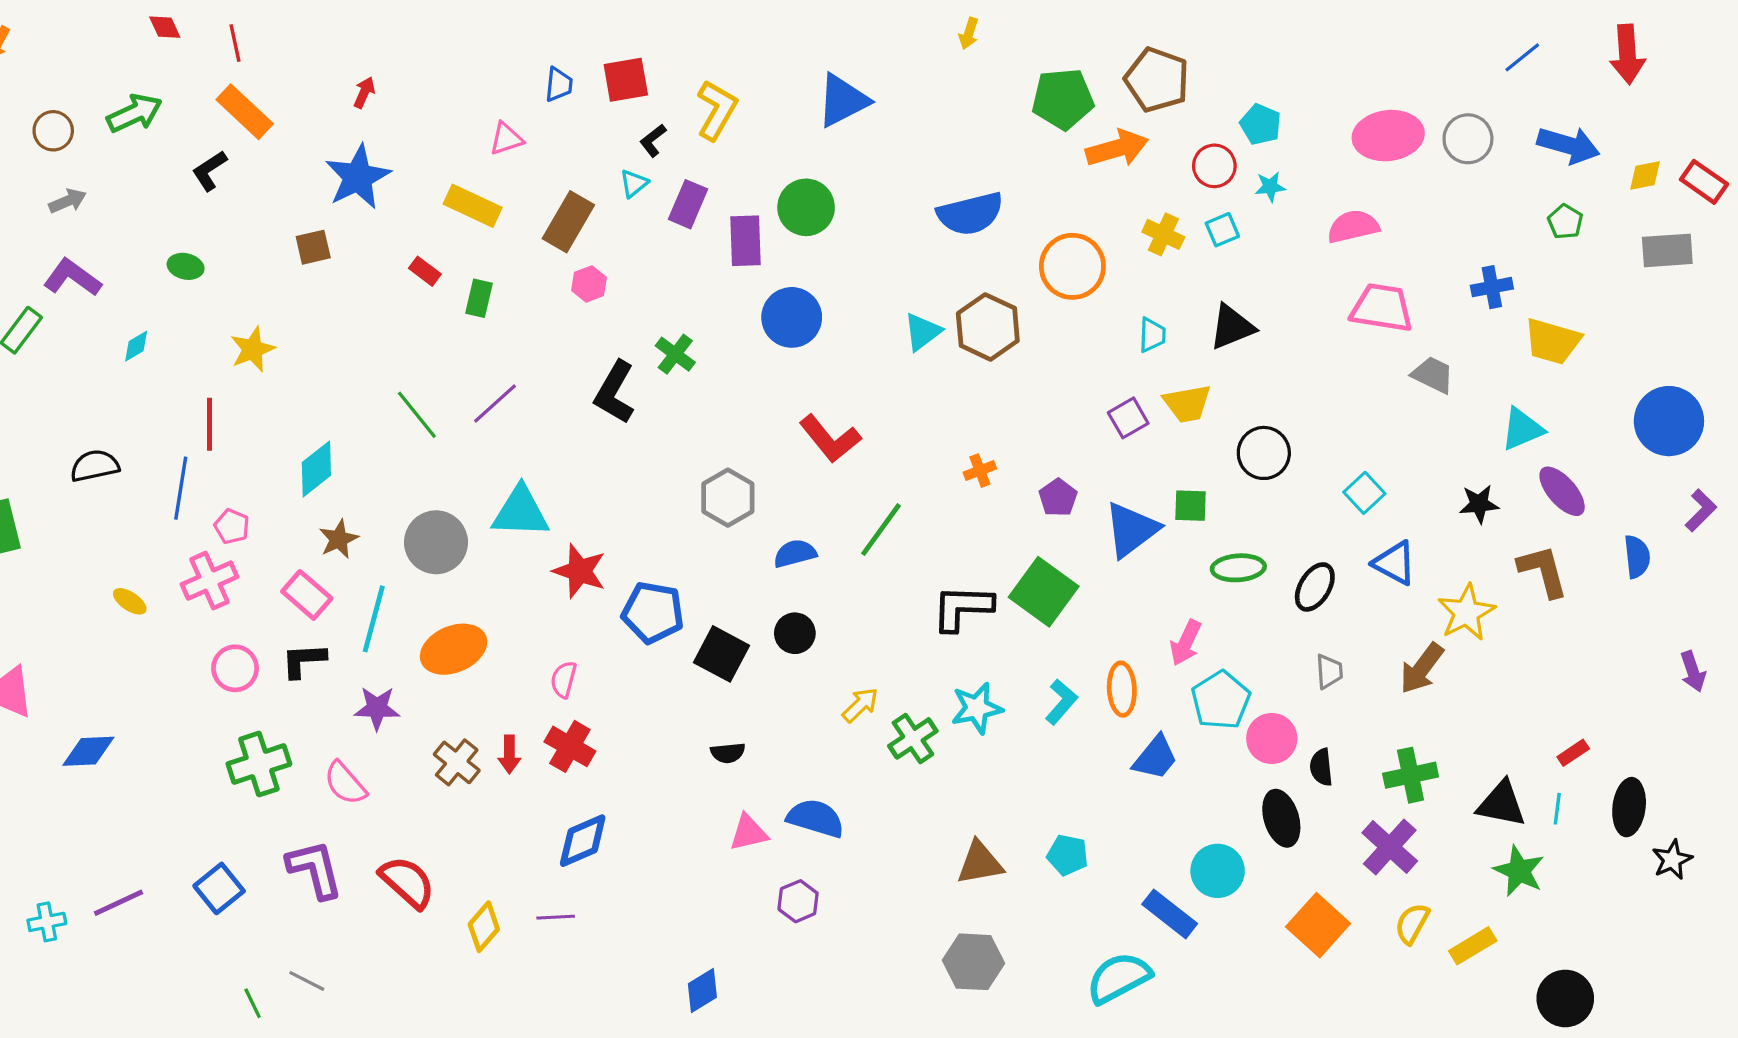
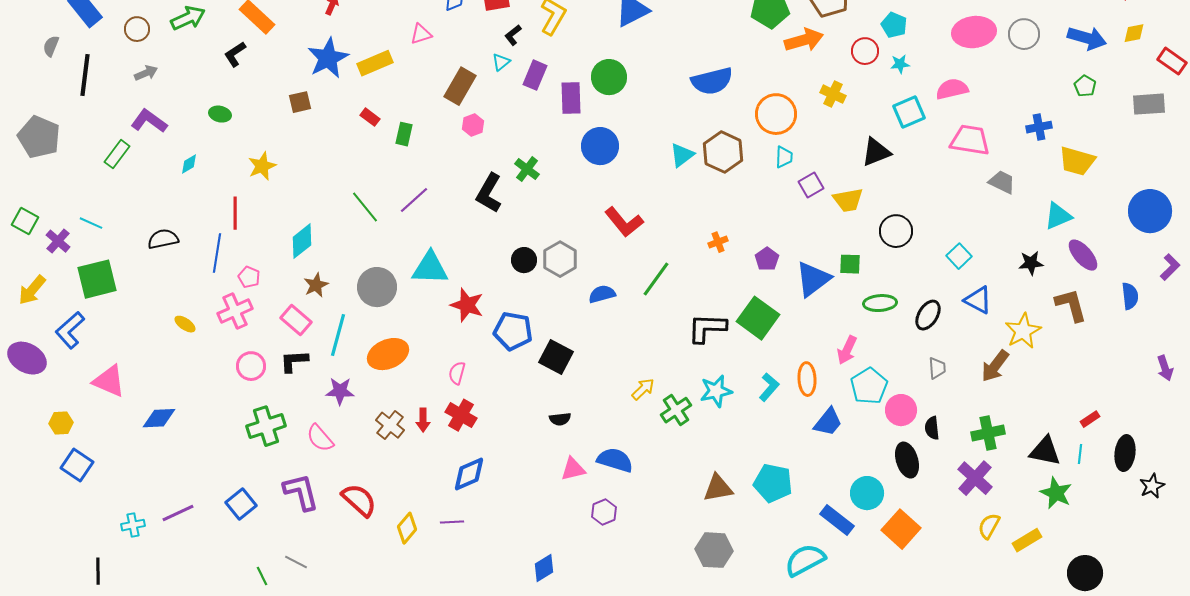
yellow diamond: (1645, 175) -> (1134, 33), moved
yellow rectangle: (473, 206) -> (375, 63), moved, turned -48
cyan square: (1222, 230) -> (909, 112), moved, size x1.5
cyan trapezoid: (1152, 335) -> (784, 157), moved
purple square: (1128, 418) -> (811, 185), moved
black circle: (795, 633) -> (524, 260), moved
cyan pentagon: (1068, 855) -> (773, 483), size x1.5
orange square: (1318, 925) -> (901, 529), moved

